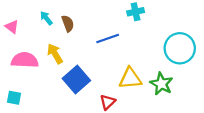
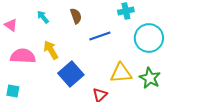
brown semicircle: (68, 24) -> (76, 16), moved
cyan circle: (180, 48) -> (149, 38), moved

